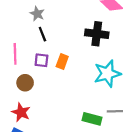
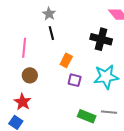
purple square: (41, 60) -> (75, 80), moved

